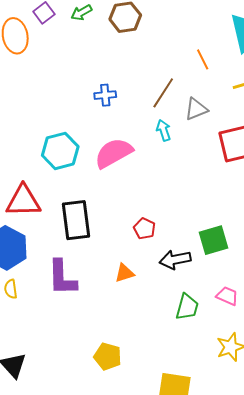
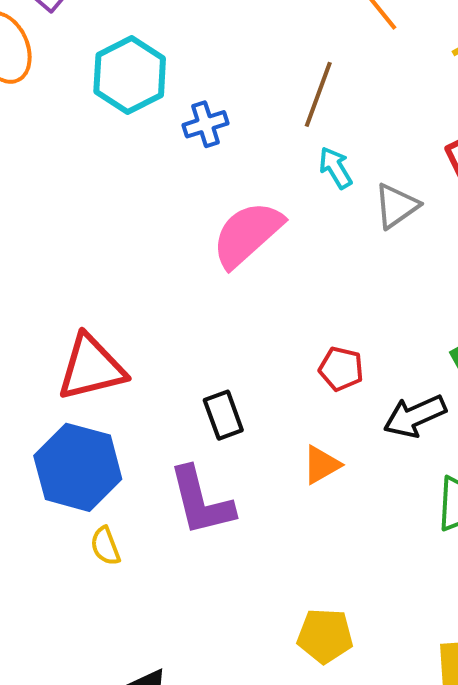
gray triangle: (196, 109) -> (396, 206), moved
cyan hexagon: (60, 151) -> (130, 75), moved
black rectangle: (76, 220) -> (223, 415), moved, size x0.6

